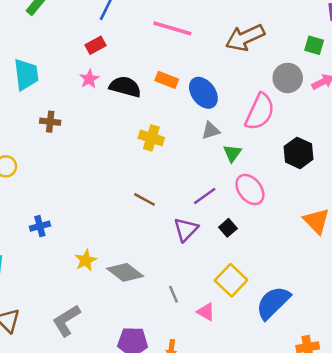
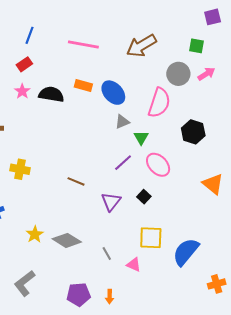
yellow cross: (151, 138) -> (20, 169), moved
purple line: (205, 196) -> (123, 163), moved
yellow square: (231, 280) -> (151, 238), turned -35

